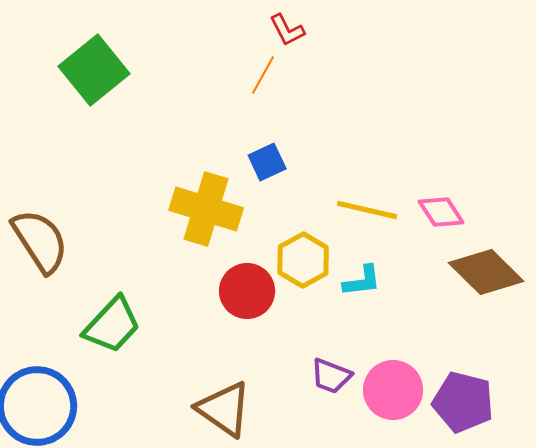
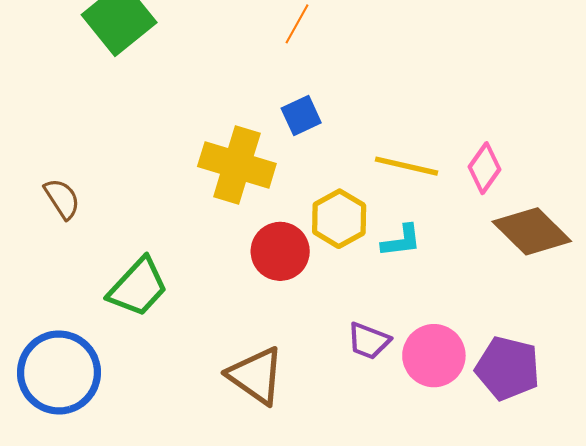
pink diamond: (441, 212) -> (484, 168), turned 69
brown semicircle: (40, 241) -> (62, 199), size x0.6

